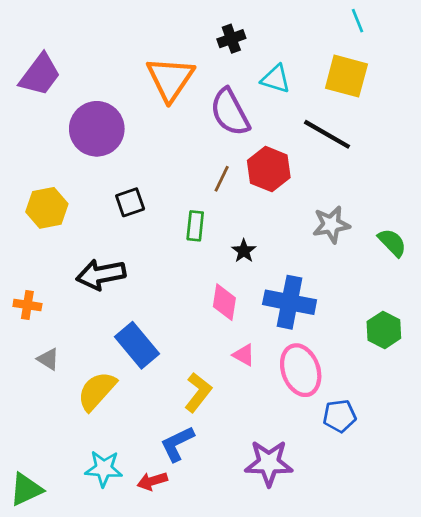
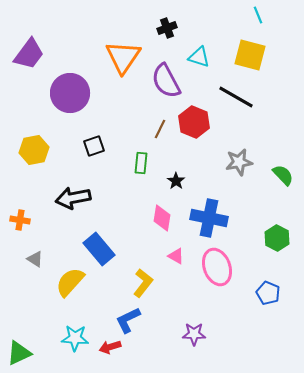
blue pentagon: (339, 416) -> (268, 293), moved, turned 30
purple star: (269, 463) -> (194, 334), size x0.7

